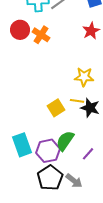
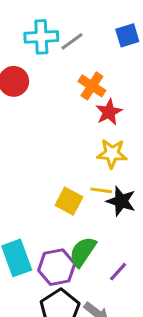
red star: (91, 31) -> (109, 112), moved
orange cross: (41, 35) -> (92, 86), moved
yellow square: (56, 108) -> (69, 201), turned -30

